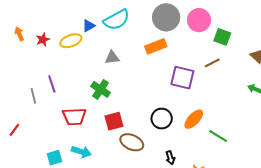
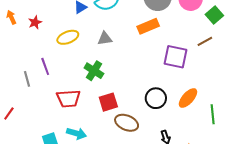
green square: (222, 37) -> (214, 15), turned 30
yellow ellipse: (71, 41) -> (68, 37), moved
green line: (218, 136) -> (213, 114), turned 54

